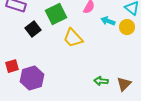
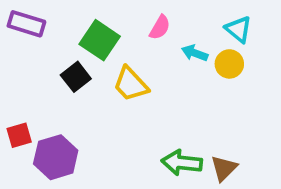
green square: (56, 14) -> (100, 40), turned -30
black square: (33, 29) -> (76, 77), moved
green arrow: (101, 81) -> (182, 163), size x1.5

